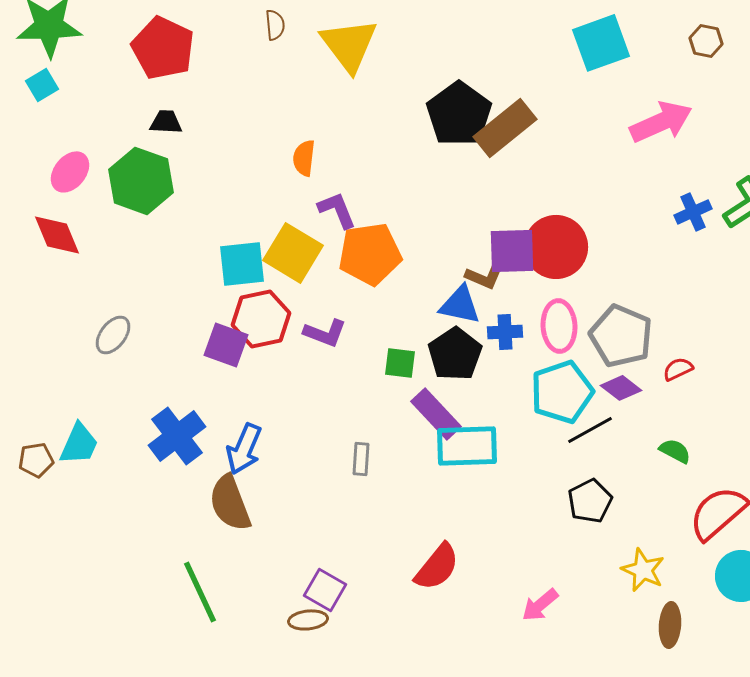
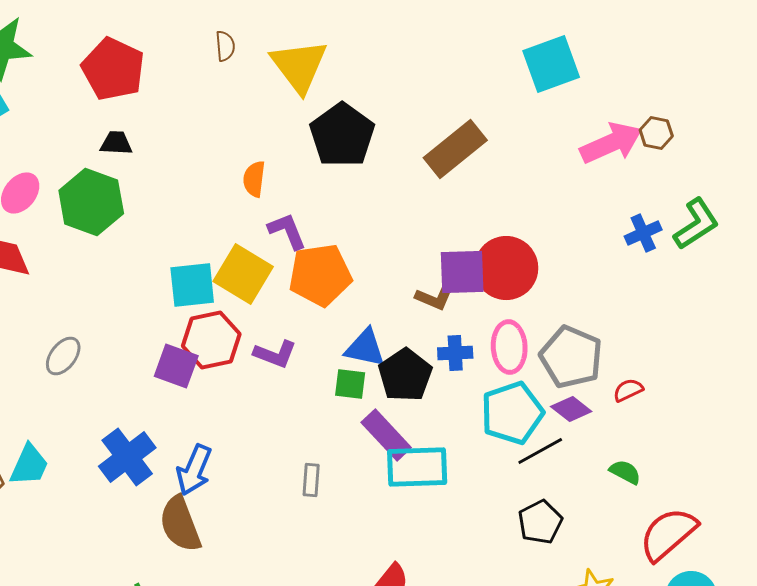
brown hexagon: (706, 41) -> (656, 133), moved
black pentagon: (459, 114) -> (342, 135), moved
blue triangle: (460, 305) -> (365, 348), moved

